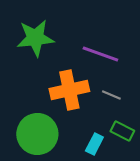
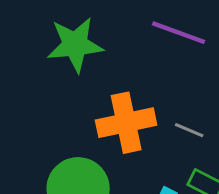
purple line: (100, 54) -> (179, 33), moved

